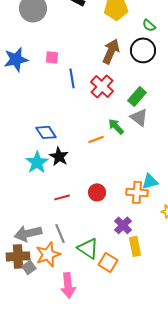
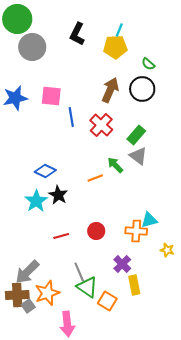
pink square: (52, 57) -> (51, 96), size x1.5
blue diamond: (46, 132) -> (45, 171), turned -30
gray arrow: (28, 233) -> (27, 272), turned -32
gray line: (60, 233) -> (79, 272), moved

